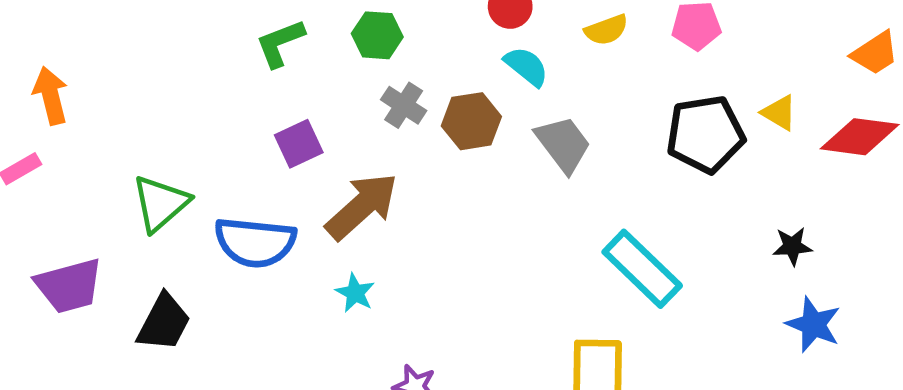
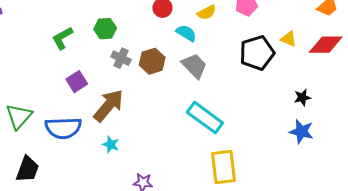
cyan semicircle: (526, 66) -> (186, 33), moved
cyan rectangle: (642, 269) -> (205, 118), moved
blue star: (813, 325) -> (301, 131), moved

